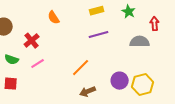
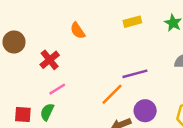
purple line: (99, 35) -> (135, 74), moved
green semicircle: (12, 60) -> (47, 112), moved, turned 96
purple circle: (120, 81) -> (145, 111), moved

